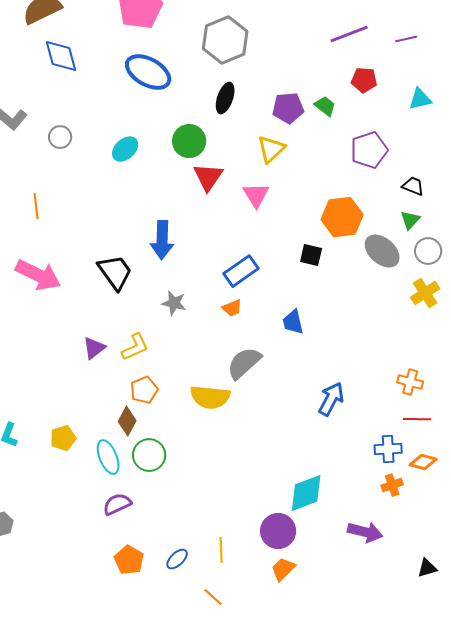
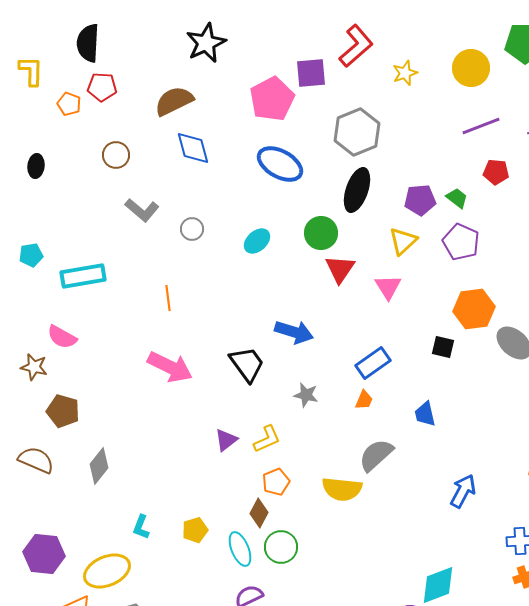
black ellipse: (225, 98) -> (357, 190), size x1.4
purple pentagon: (369, 150) -> (461, 242), moved, turned -30
blue arrow: (162, 240) -> (294, 332), turned -75
orange trapezoid: (232, 308) -> (364, 400), turned -45

